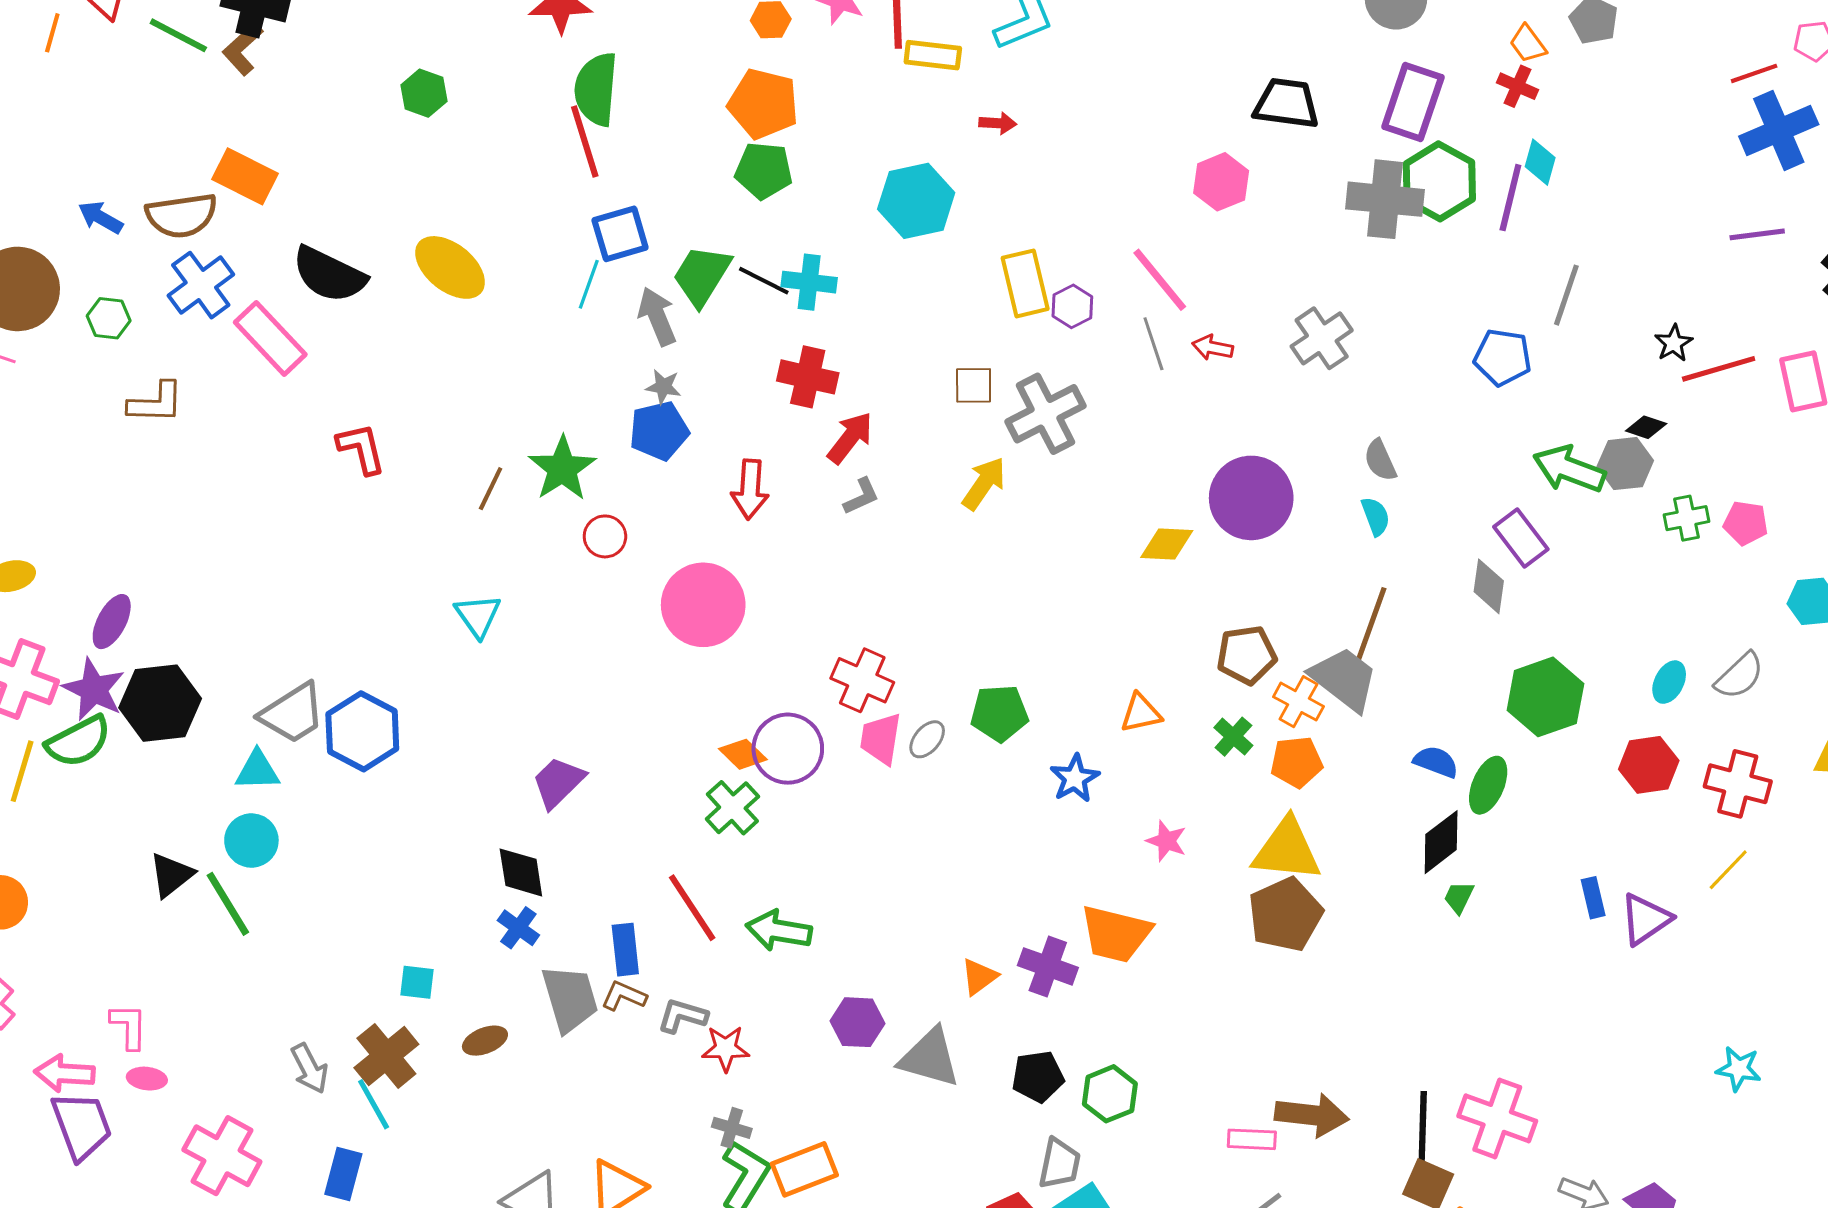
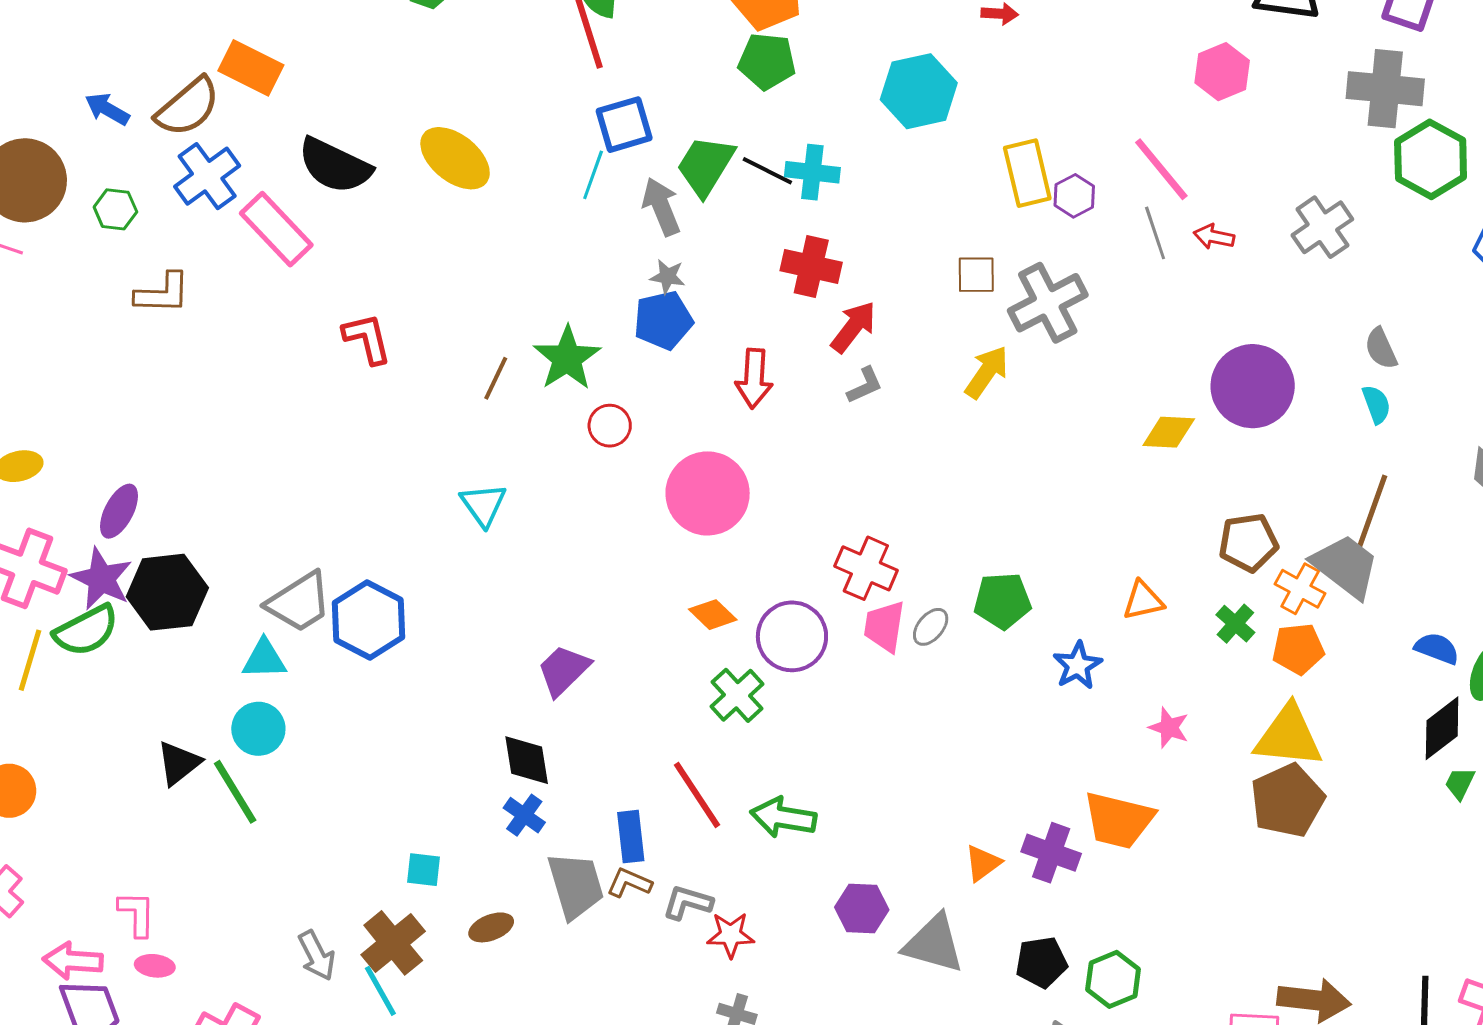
green hexagon: (1439, 181) -> (1431, 159), moved
brown semicircle: (182, 215) -> (188, 107), turned -32
orange diamond: (743, 754) -> (713, 615), moved

